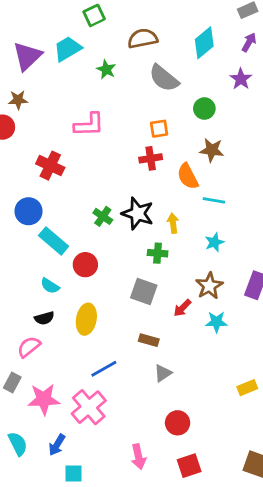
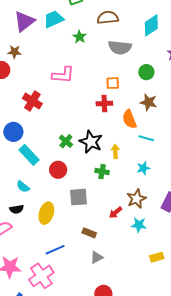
gray semicircle: (164, 78) -> (120, 47), turned -40
red circle: (85, 265) -> (58, 170), moved
gray square: (144, 291) -> (78, 197), moved, turned -30
yellow rectangle: (247, 388) -> (157, 257), moved

